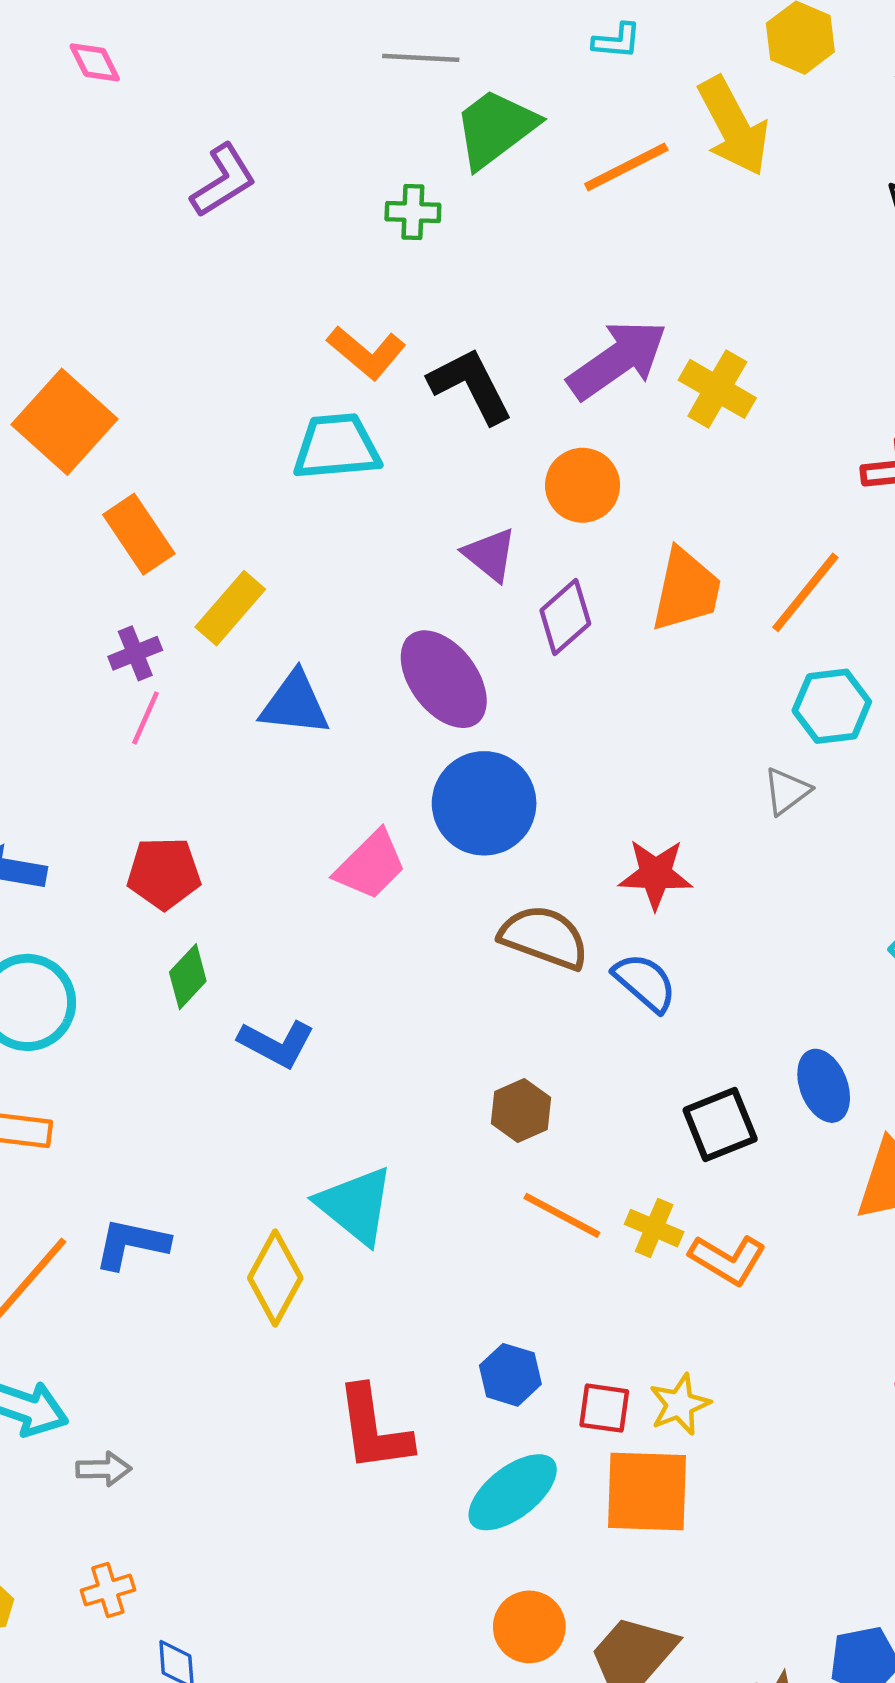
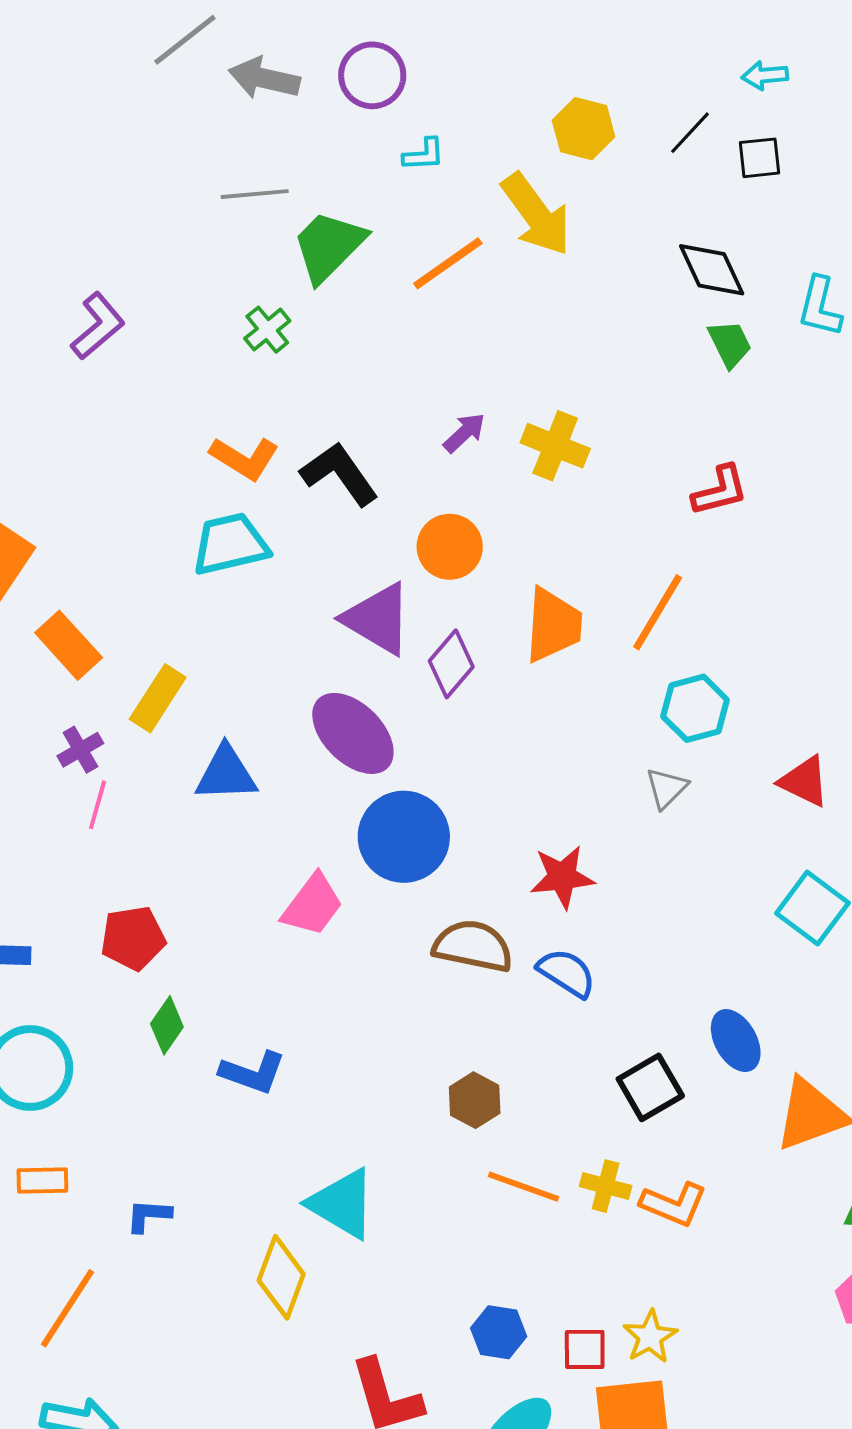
green cross: (413, 212) -> (267, 330), turned -33
purple arrow: (617, 360) -> (464, 433), size x0.5
purple triangle: (490, 555) -> (378, 619), size x1.5
blue L-shape: (131, 1244) -> (149, 1216), moved, size x0.7

